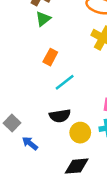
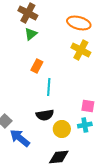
cyan line: (65, 82) -> (49, 87), turned -48
blue arrow: (30, 143) -> (20, 138), size x1.5

